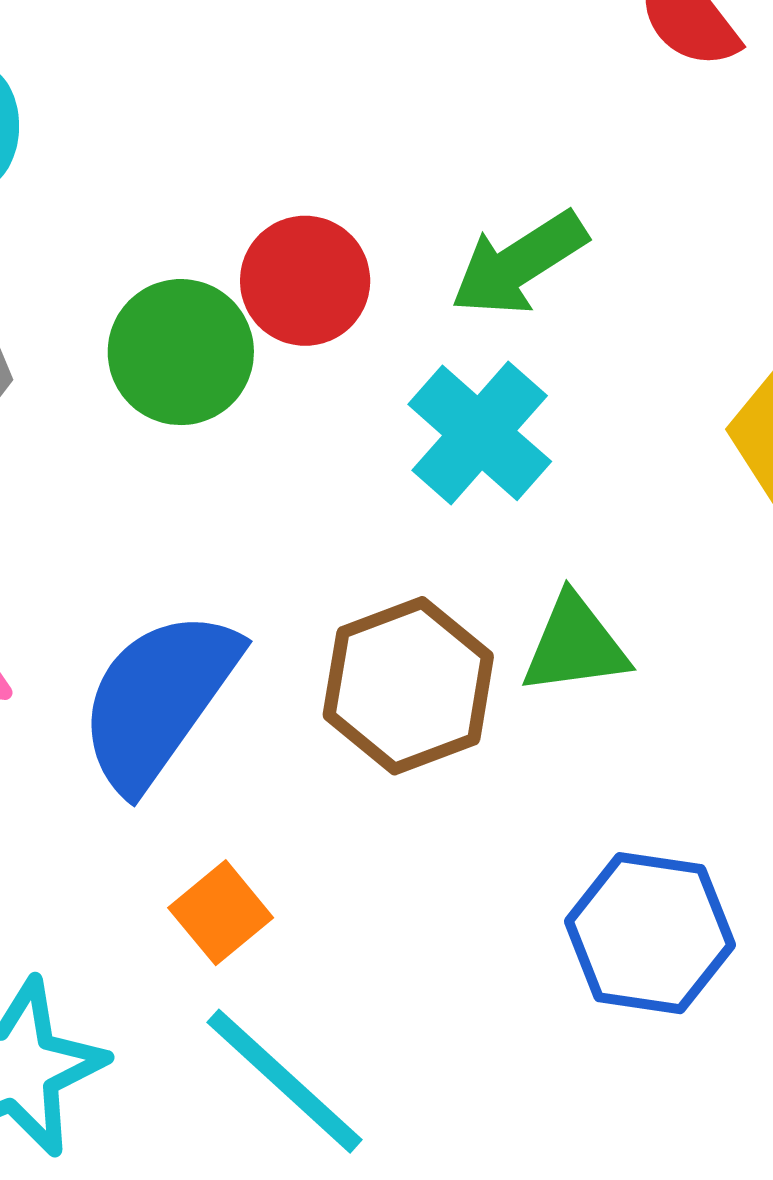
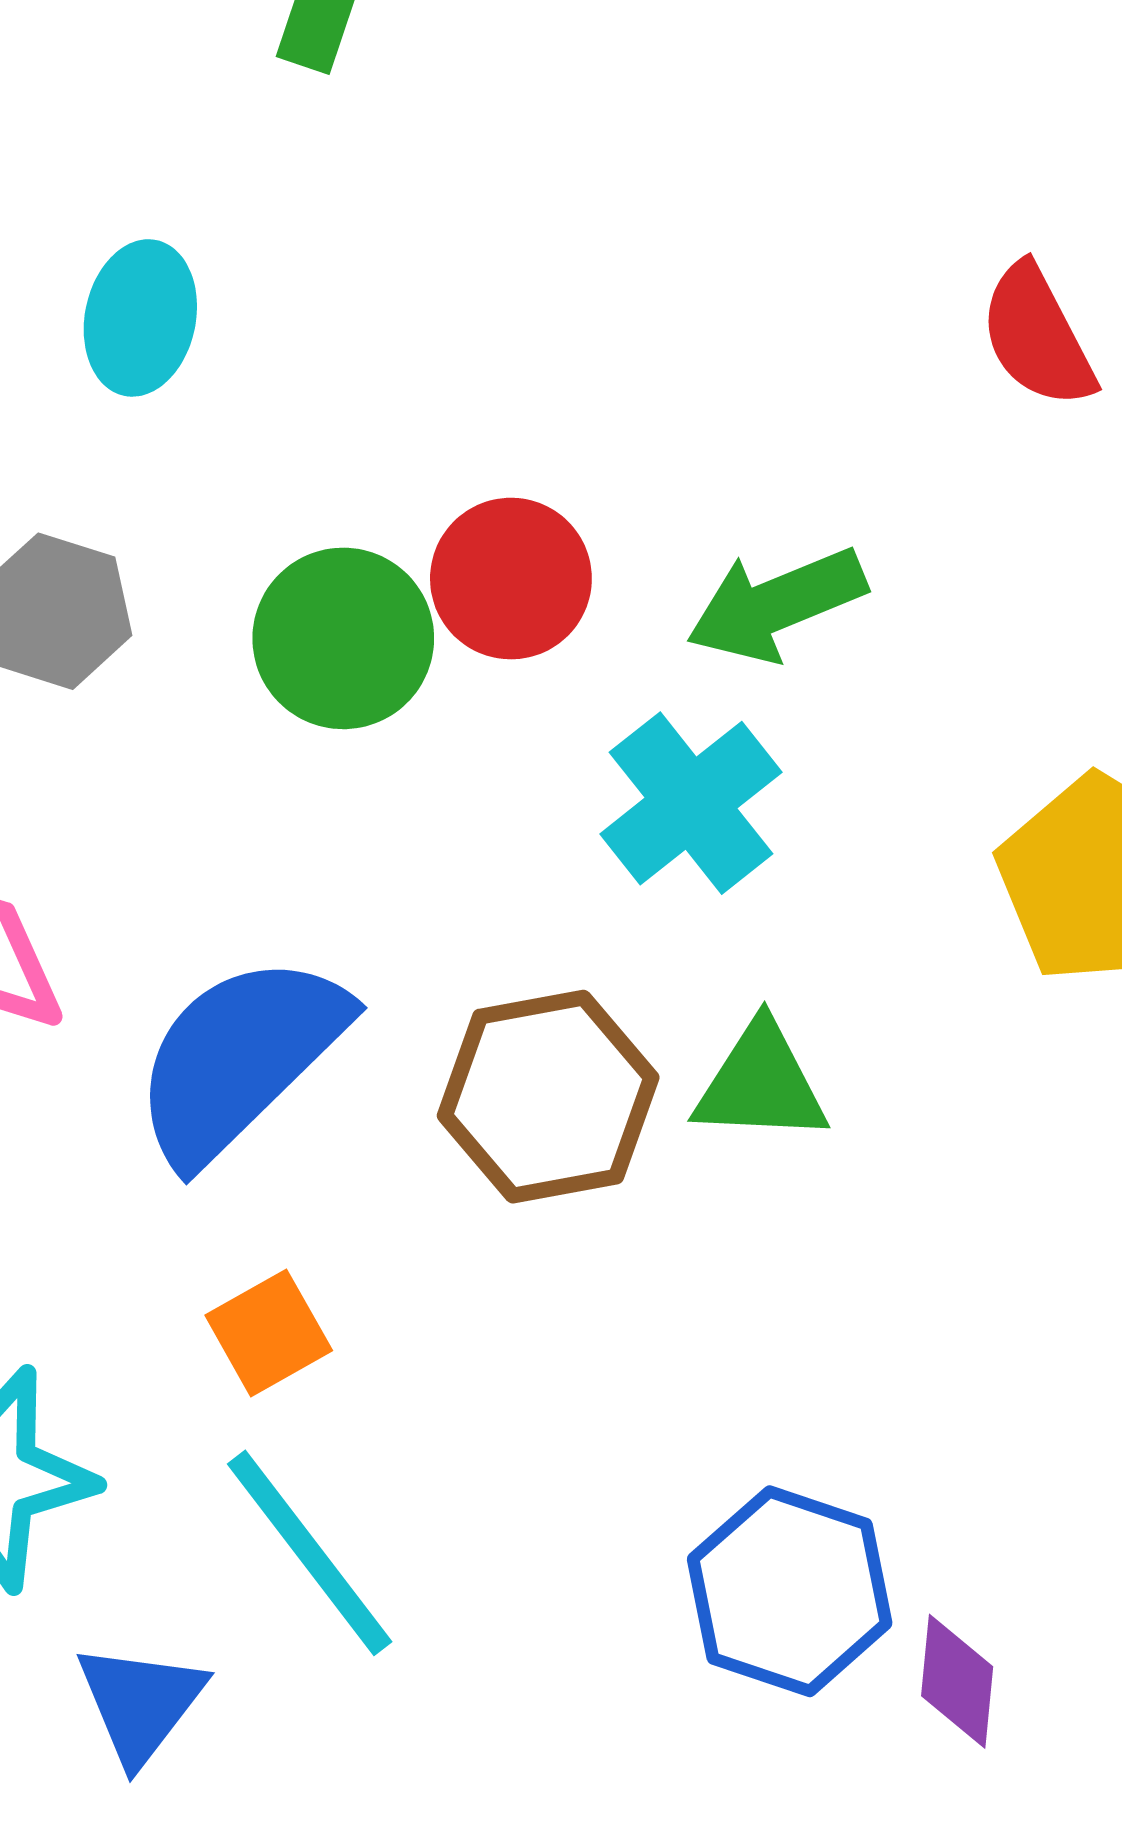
blue hexagon: (650, 933) -> (790, 1591), moved

